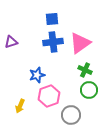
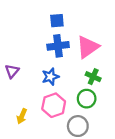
purple triangle: (11, 42) -> (12, 71), moved, turned -32
blue star: (37, 75) -> (50, 77), moved
green circle: (89, 90) -> (87, 99), moved

